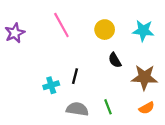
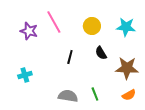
purple star: (15, 33) -> (29, 31), moved, turned -30
black line: (75, 76) -> (70, 57), moved
cyan cross: (51, 85) -> (25, 75), moved

